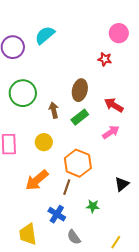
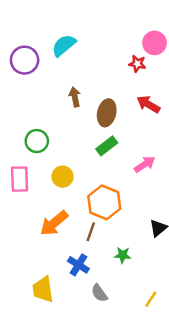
red star: (105, 59) -> (137, 64), moved
green circle: (23, 93) -> (37, 141), moved, size x0.7
red arrow: (114, 105) -> (148, 104), moved
brown arrow: (54, 110) -> (75, 97), moved

